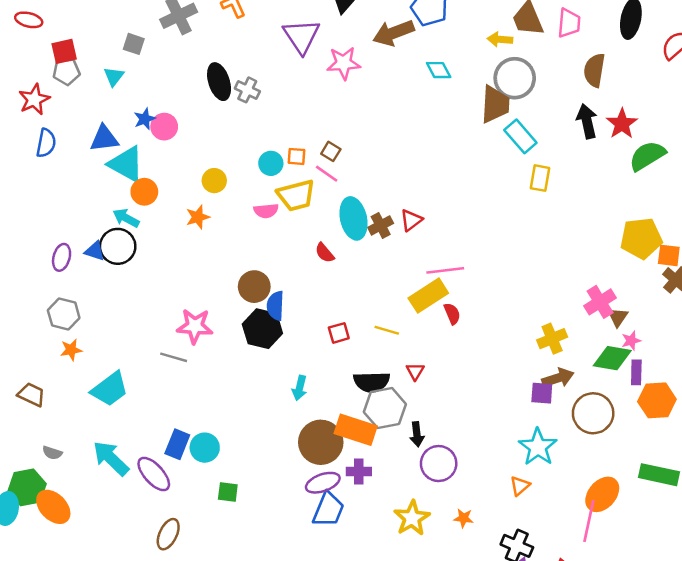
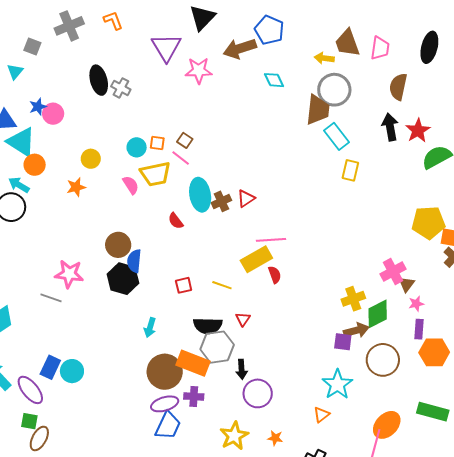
pink semicircle: (266, 211) -> (131, 185), turned -120
green diamond: (612, 358) -> (378, 314), moved, turned -40
green square: (228, 492) -> (29, 421), moved

